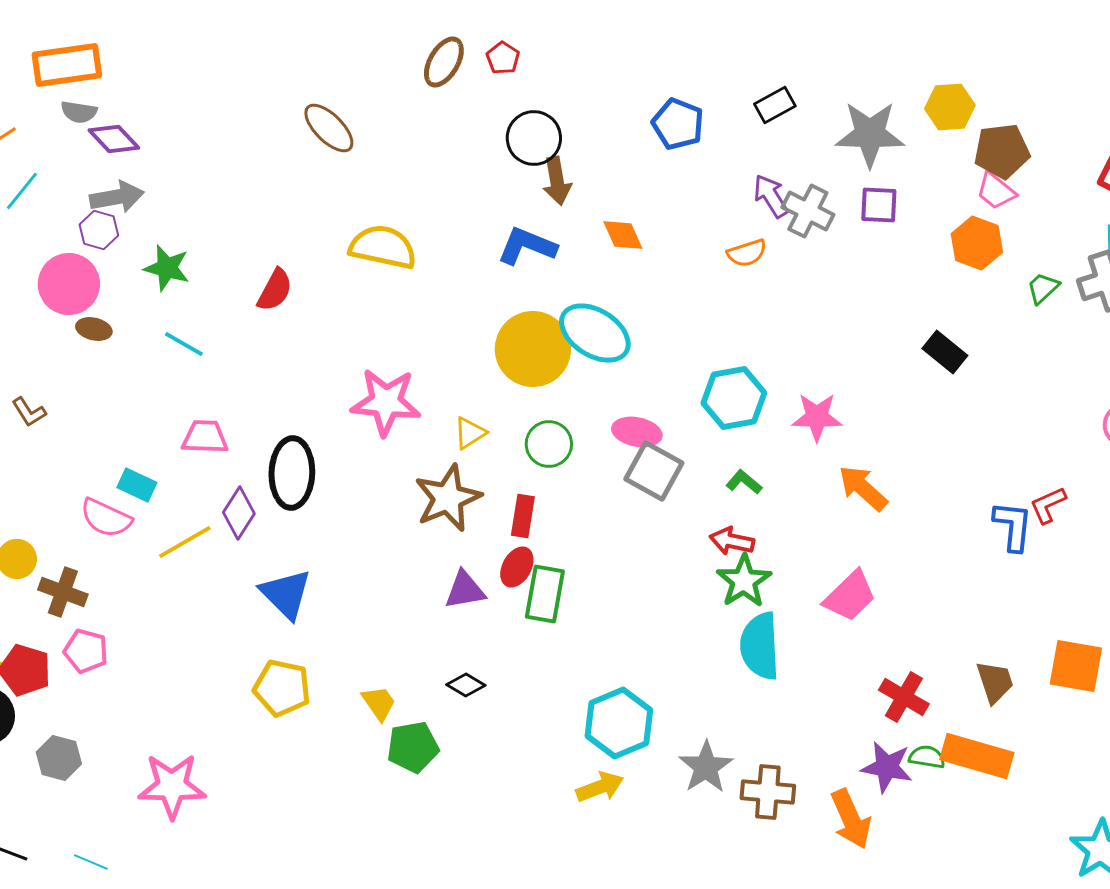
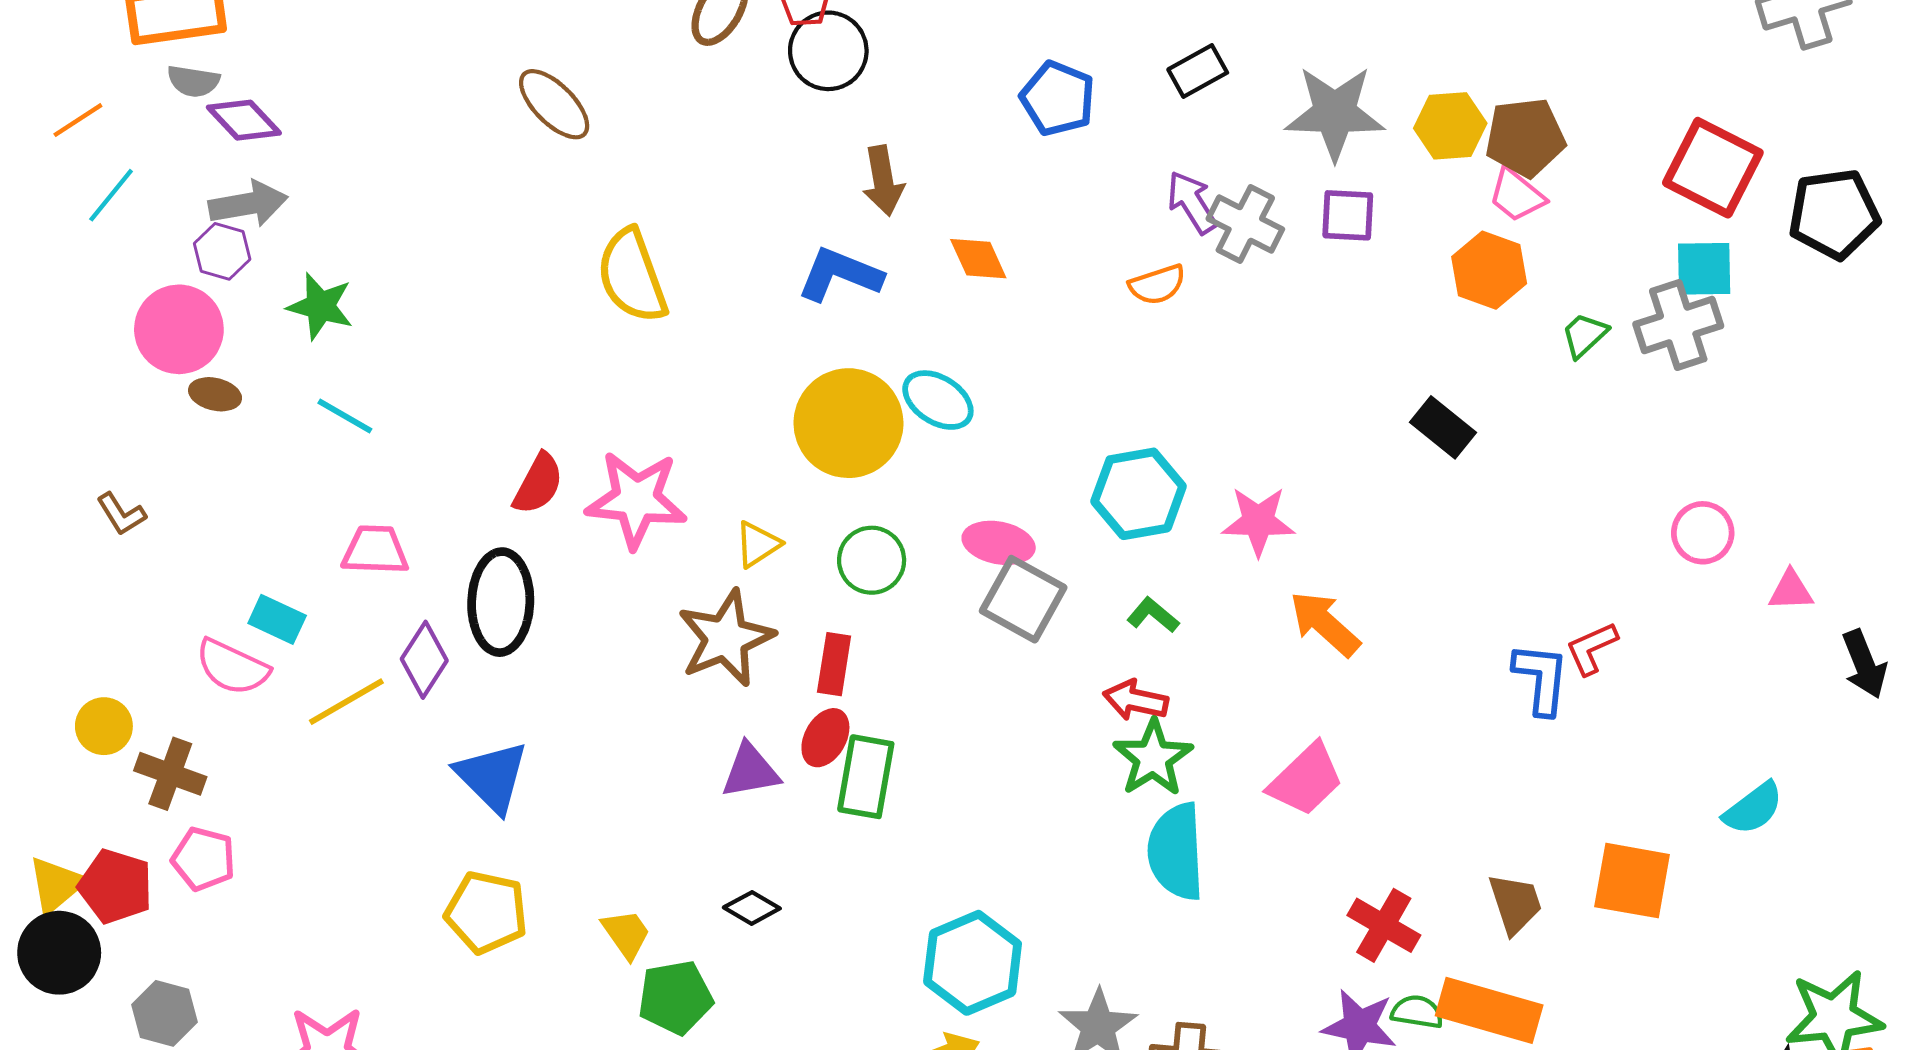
yellow hexagon: (950, 107) -> (1450, 126), moved
black circle: (534, 138) -> (828, 51), moved
yellow semicircle: (383, 247) -> (632, 276), turned -122
red semicircle: (275, 290) -> (538, 484), moved
cyan ellipse: (595, 333) -> (938, 400), size x0.7

